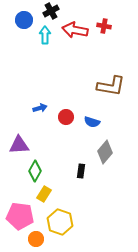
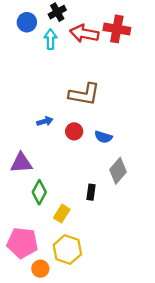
red cross: (104, 26) -> (117, 29), size x1.6
brown L-shape: (111, 86) -> (84, 94), moved
yellow rectangle: (44, 194) -> (62, 214), moved

